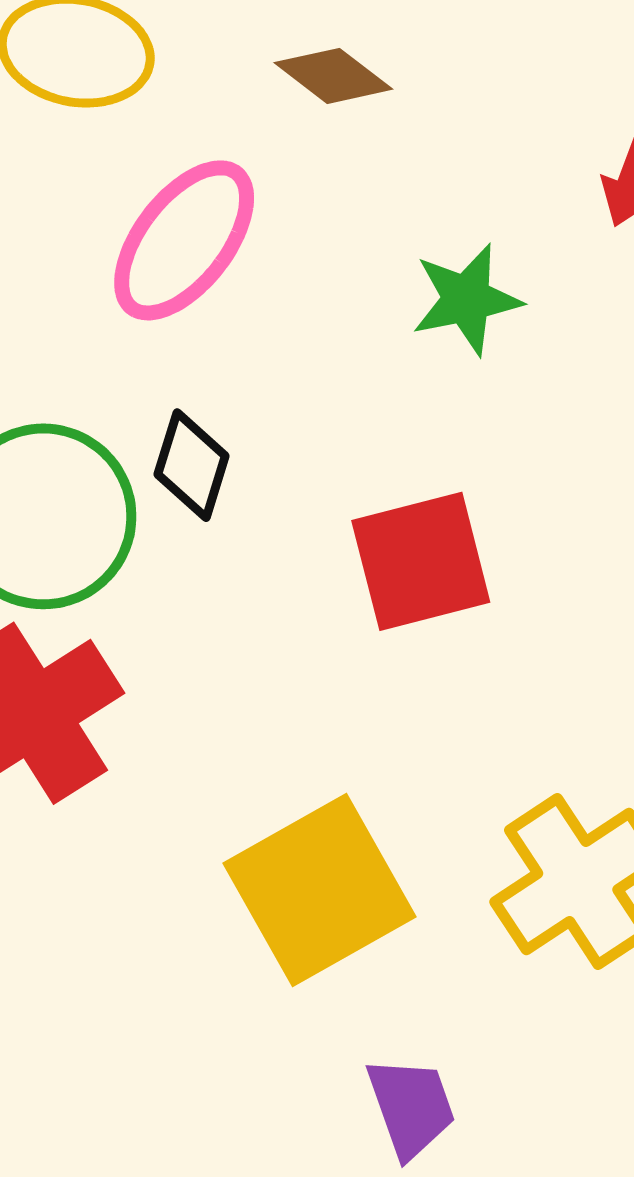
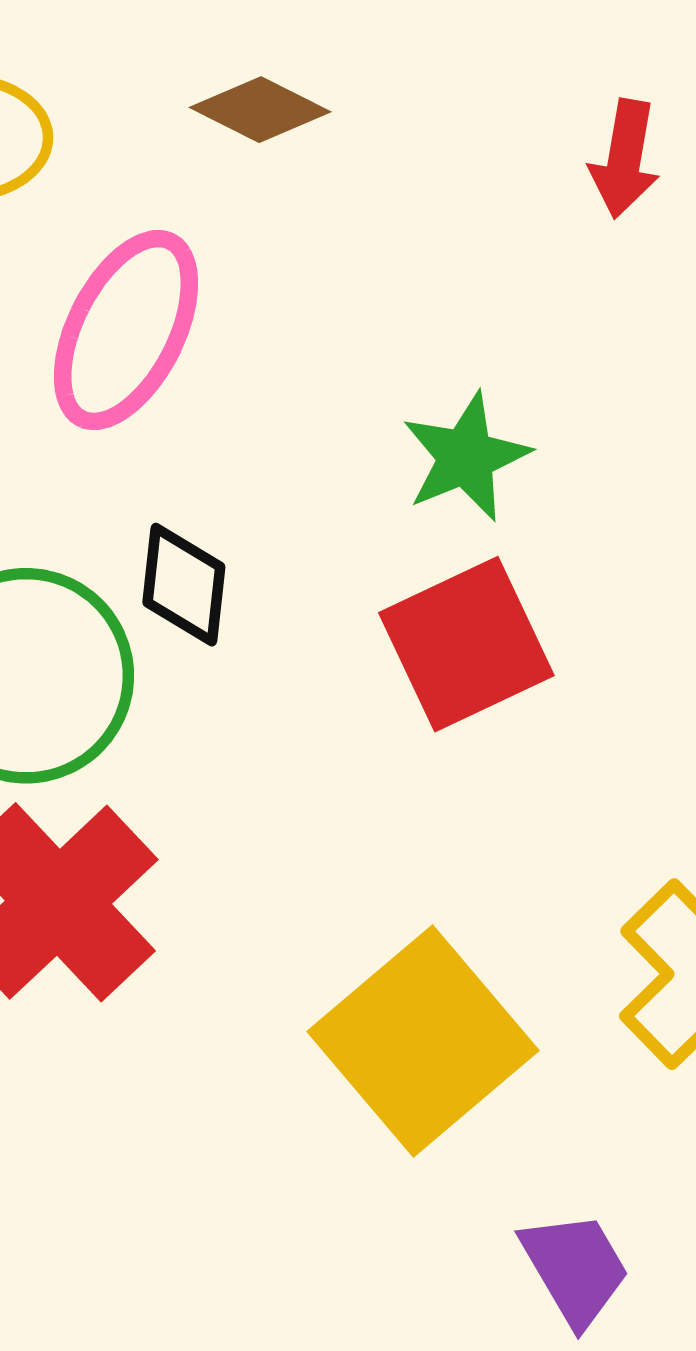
green star: (466, 299) -> (466, 457), moved

